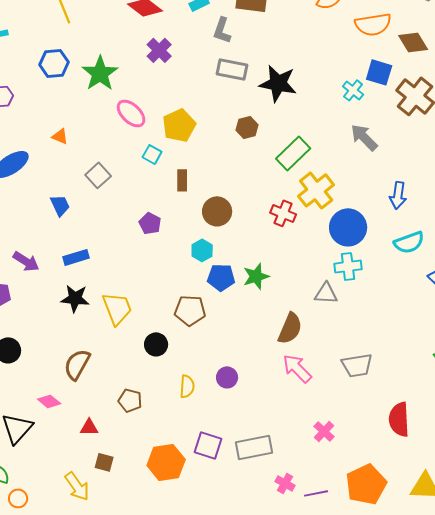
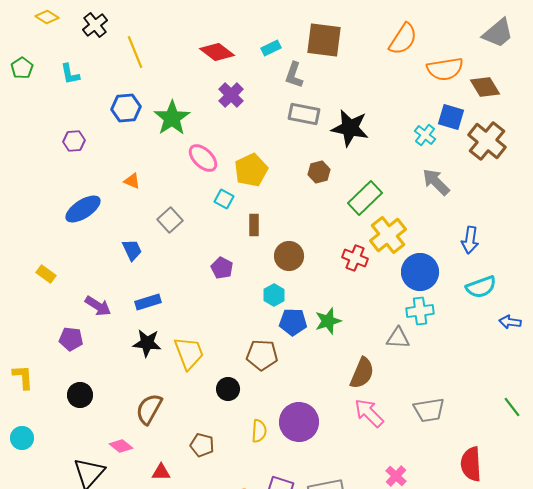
purple circle: (227, 377) -> (299, 422), size x1.8

